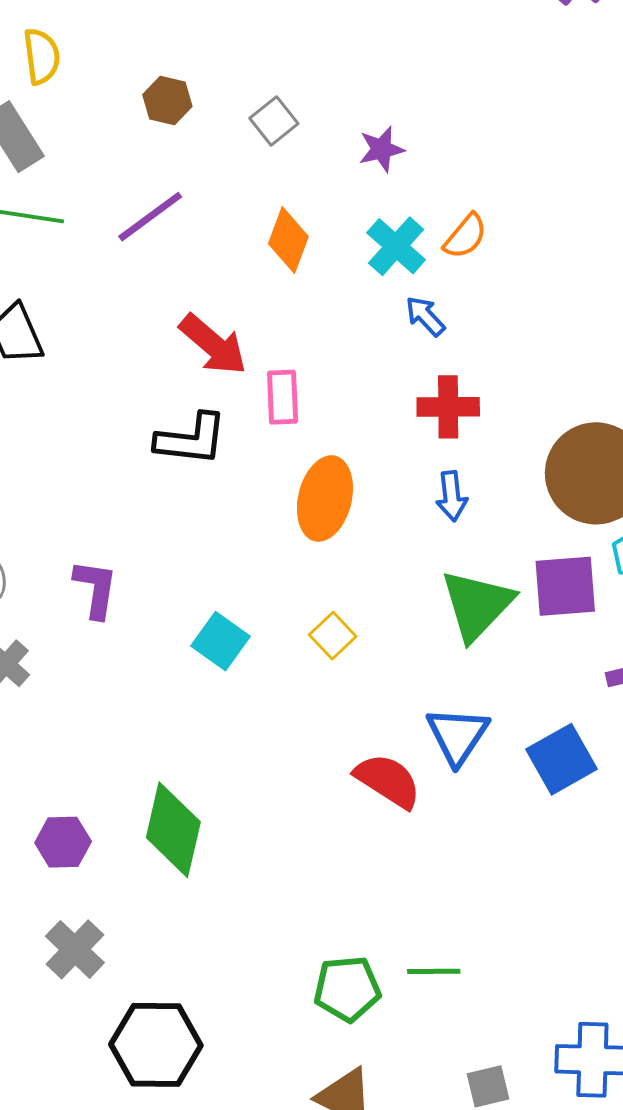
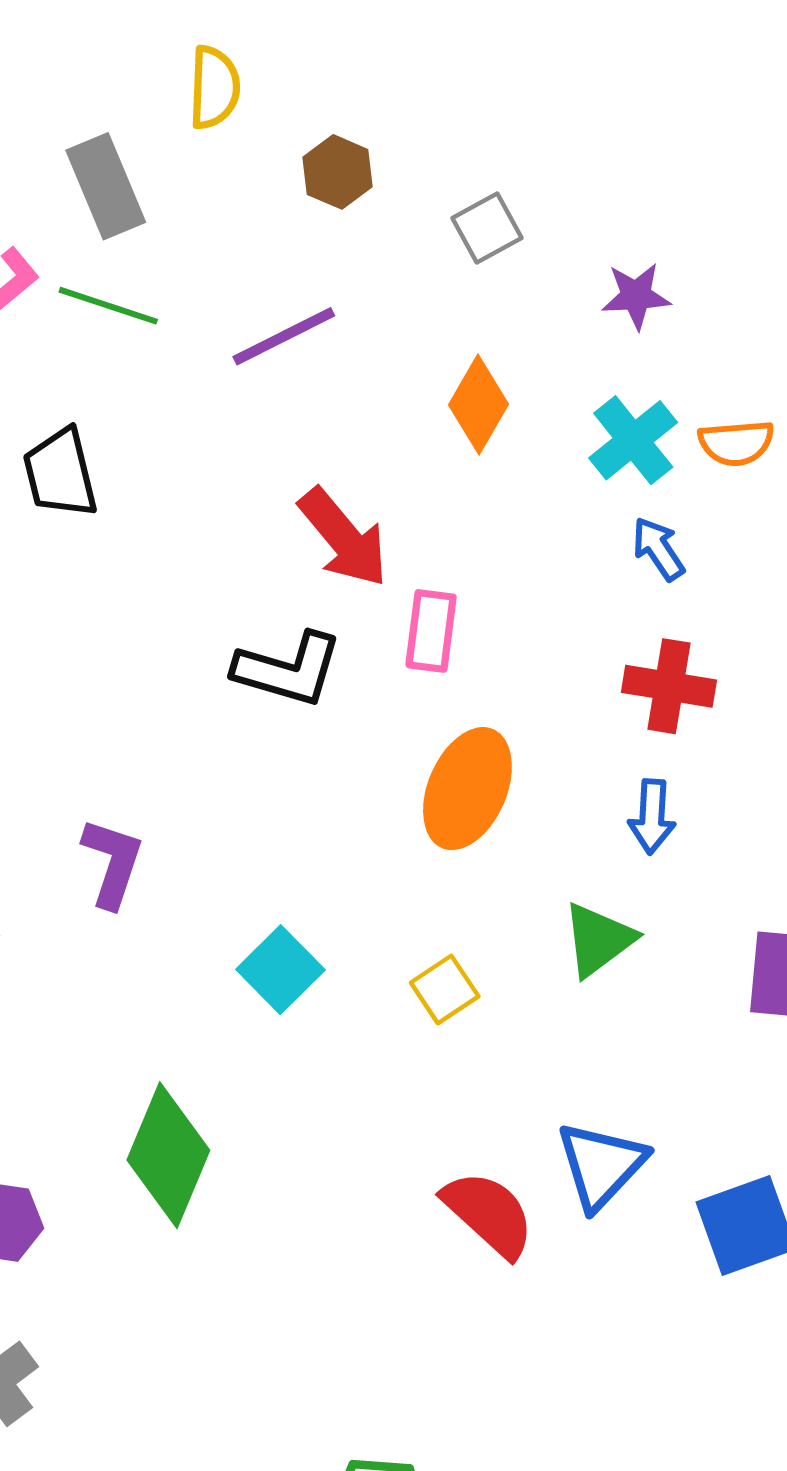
yellow semicircle: (42, 56) -> (214, 87), moved
orange semicircle: (465, 236) -> (736, 443), turned 36
green triangle: (477, 605) -> (598, 940), moved, size x0.7
green diamond: (173, 830) -> (168, 1155), moved

